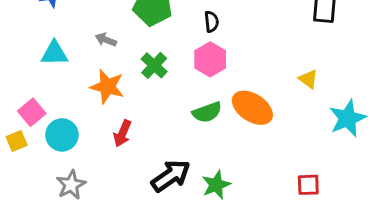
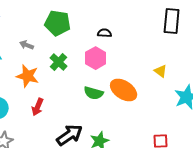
black semicircle: (212, 22) -> (105, 33), moved, turned -80
green semicircle: (207, 112) -> (94, 93), turned 36

